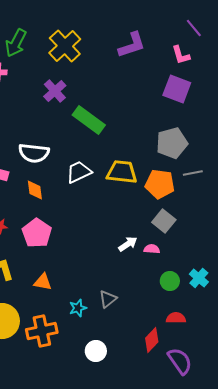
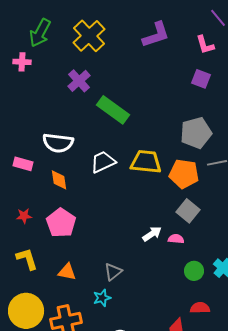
purple square: (177, 89) -> (201, 79), size x0.7
gray triangle: (108, 299) -> (113, 272), moved

